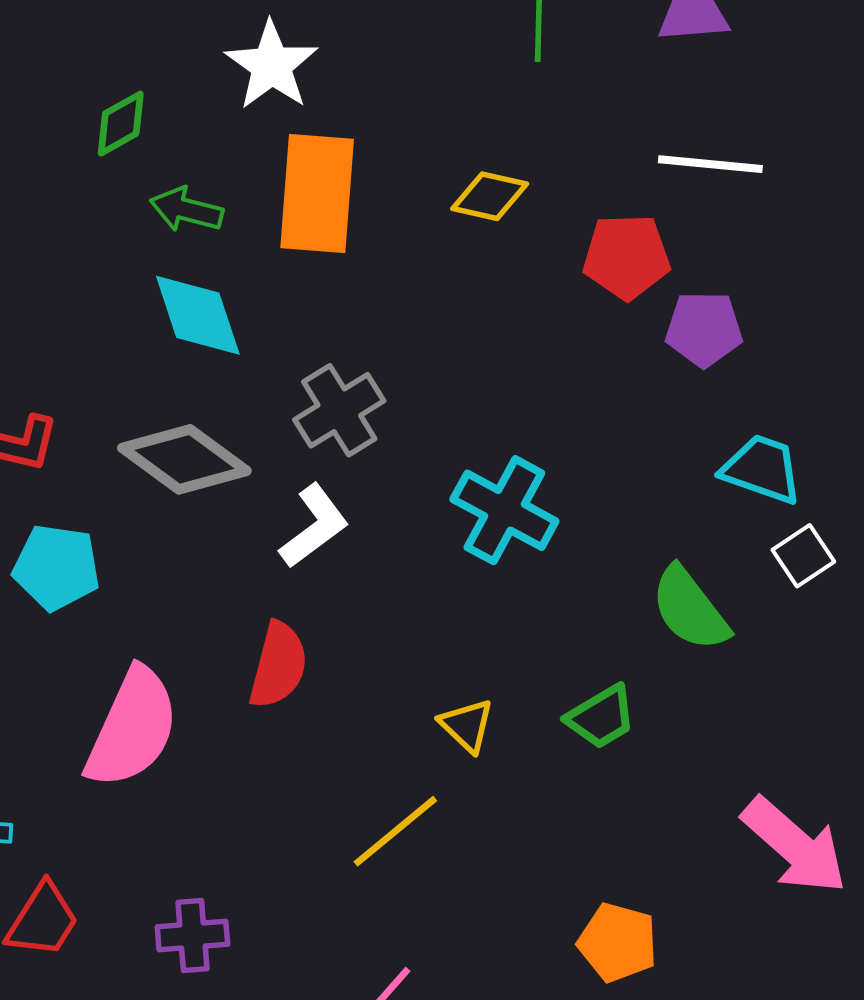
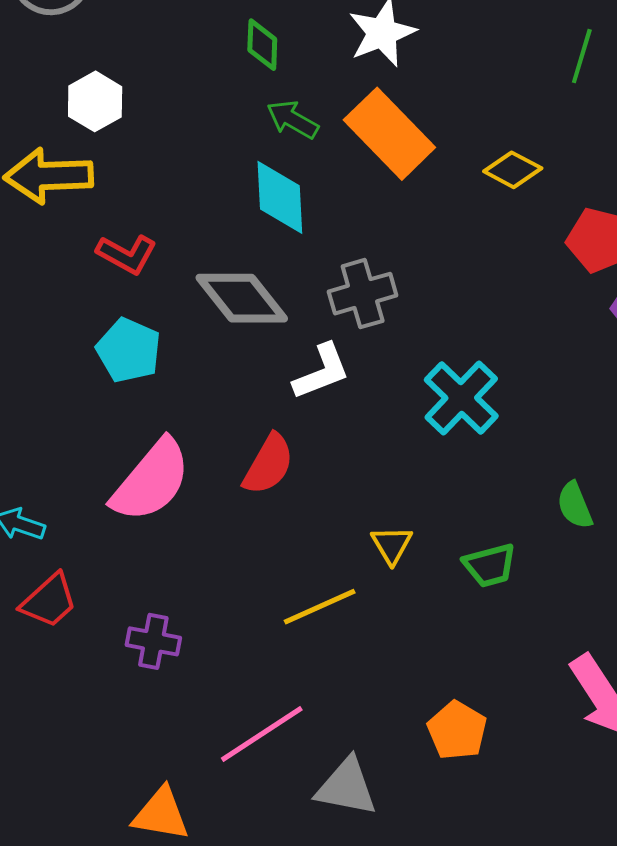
green diamond: (121, 124) -> (262, 45), turned -74
orange rectangle: (317, 194) -> (389, 134), turned -64
green semicircle: (690, 609) -> (575, 505), size x0.7

